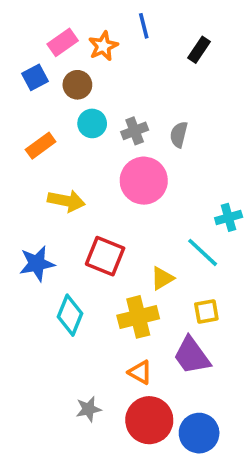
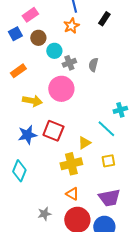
orange star: (103, 46) -> (71, 26), moved
cyan circle: (92, 123) -> (54, 51), moved
pink circle: (144, 181) -> (61, 89), moved
blue star: (37, 264) -> (27, 135), moved
cyan diamond: (70, 315) -> (19, 171), moved
purple trapezoid: (192, 356) -> (109, 198), moved, turned -65

